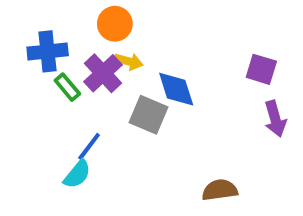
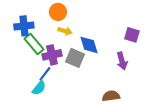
purple cross: (103, 73) -> (52, 55), moved, turned 30
green rectangle: (67, 87) -> (34, 44), size x1.5
purple arrow: (275, 119) -> (122, 61), moved

